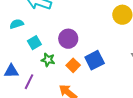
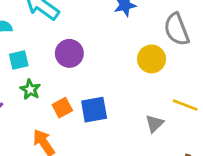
purple circle: (68, 39) -> (69, 53), moved

